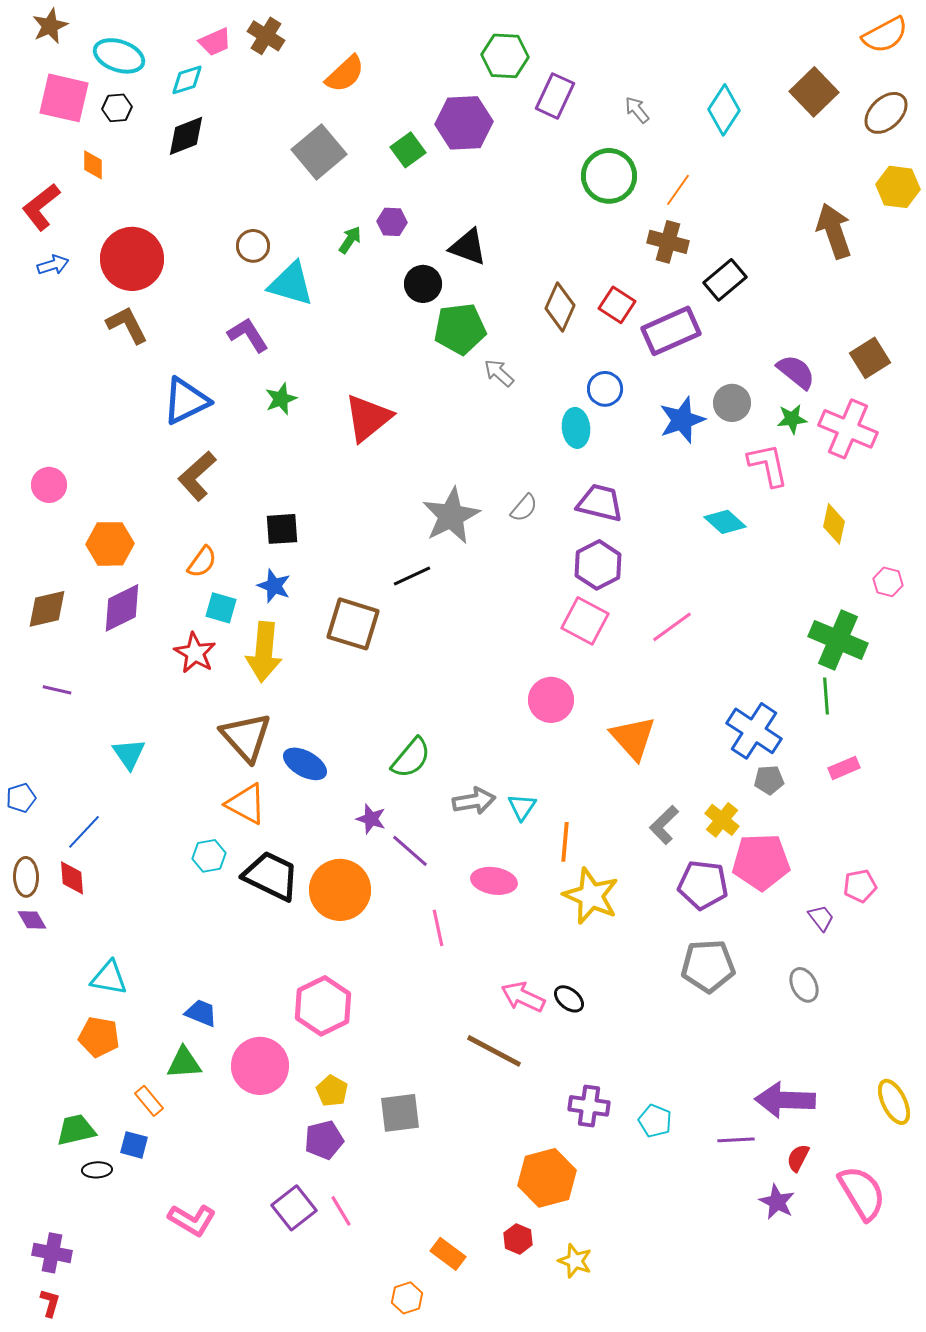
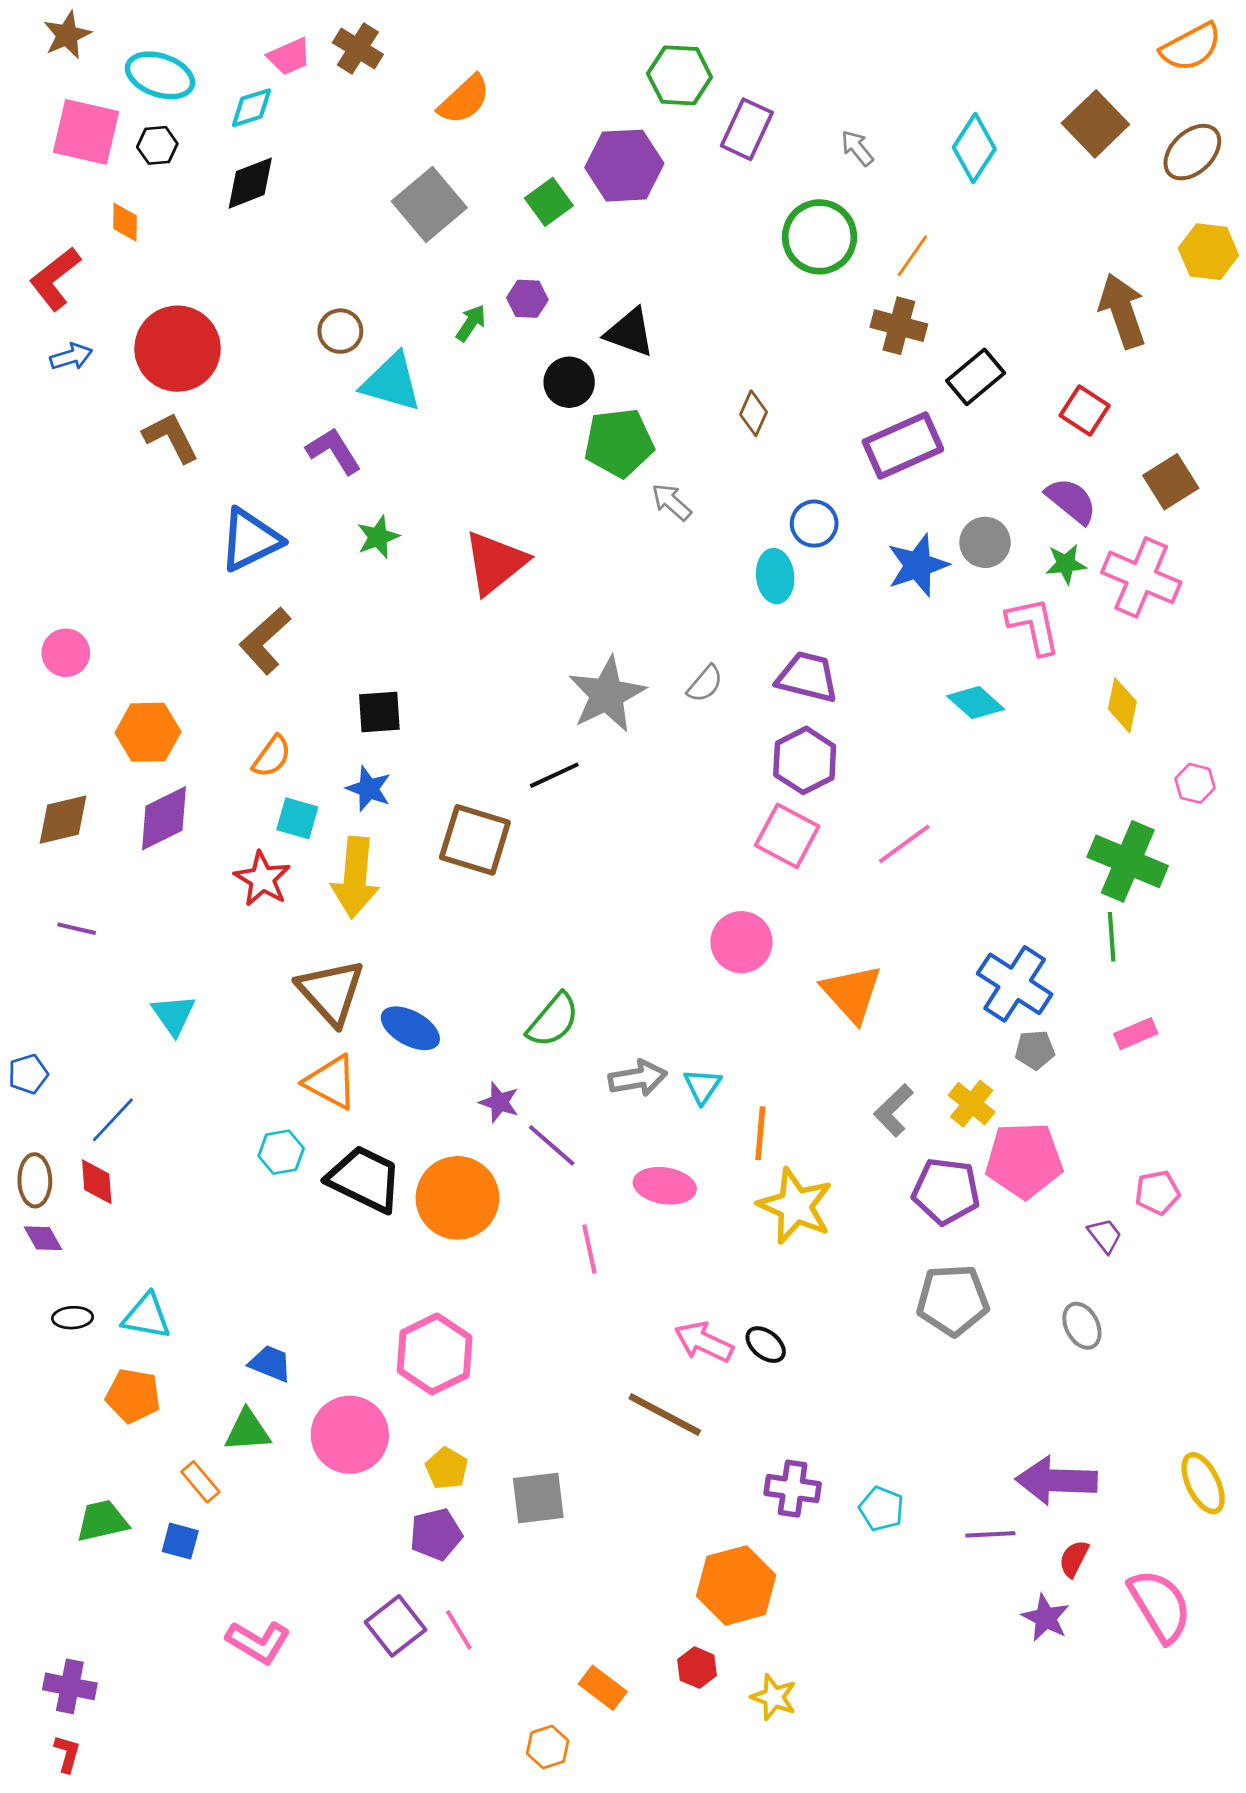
red square: (617, 305) -> (1085, 410), moved
brown diamond: (560, 307) -> (754, 413), size x0.7
black ellipse: (97, 1170) -> (73, 1318), moved

